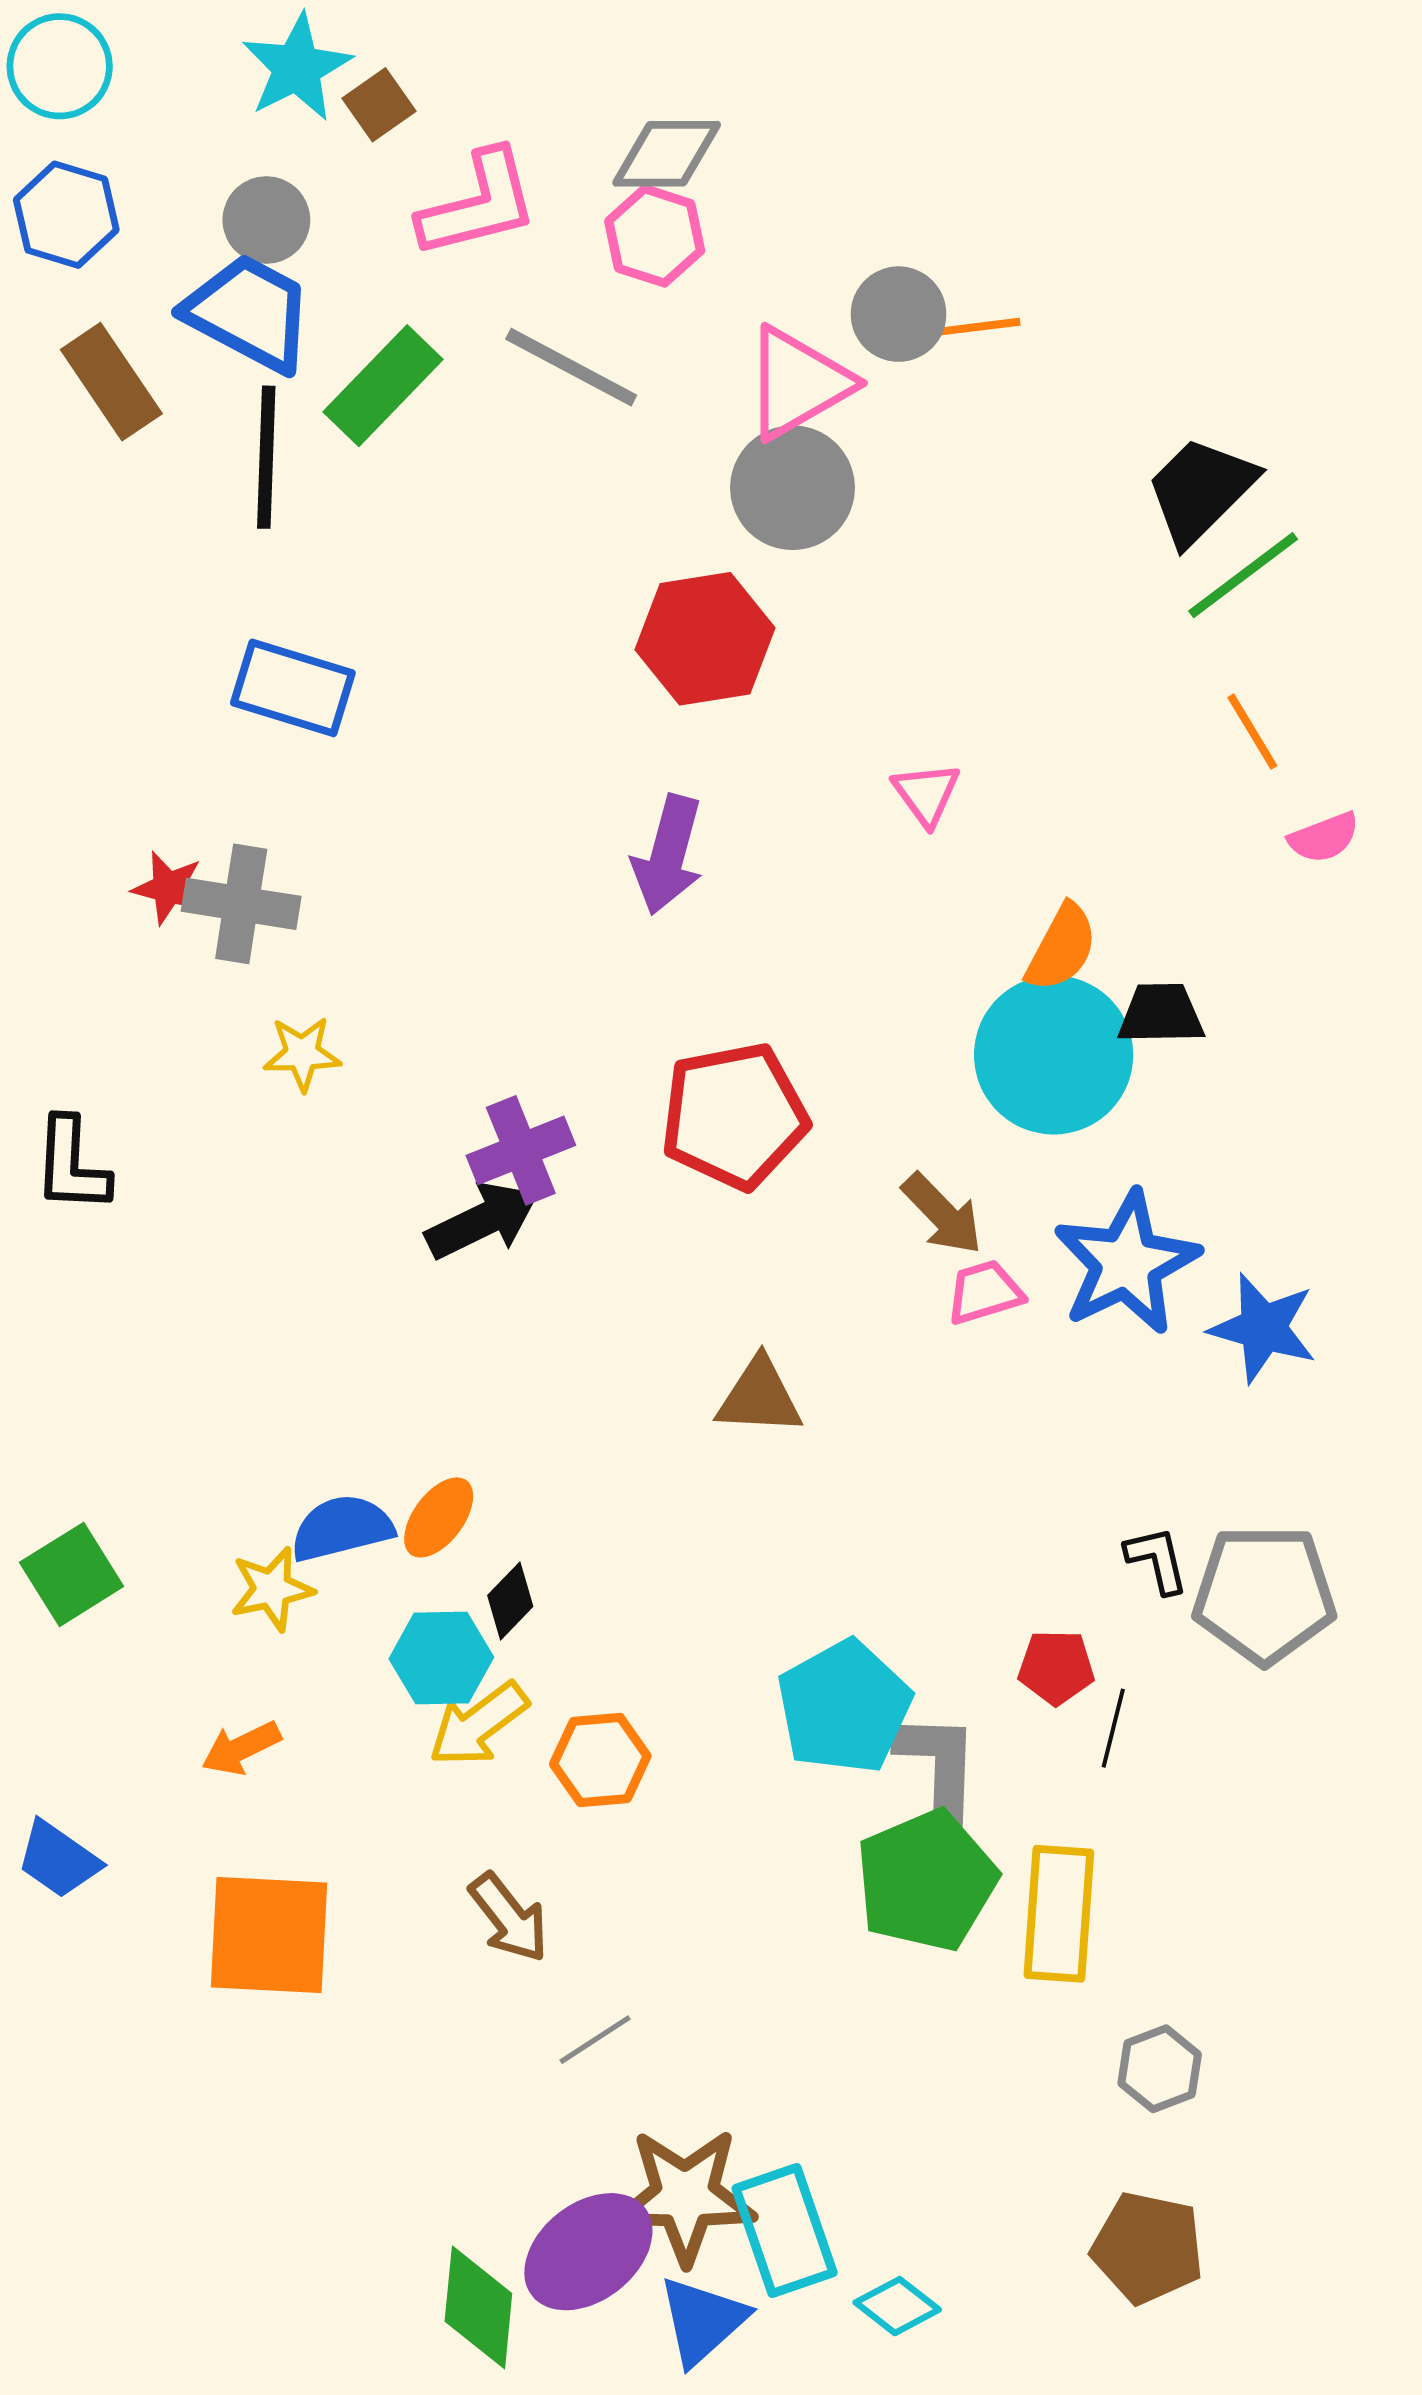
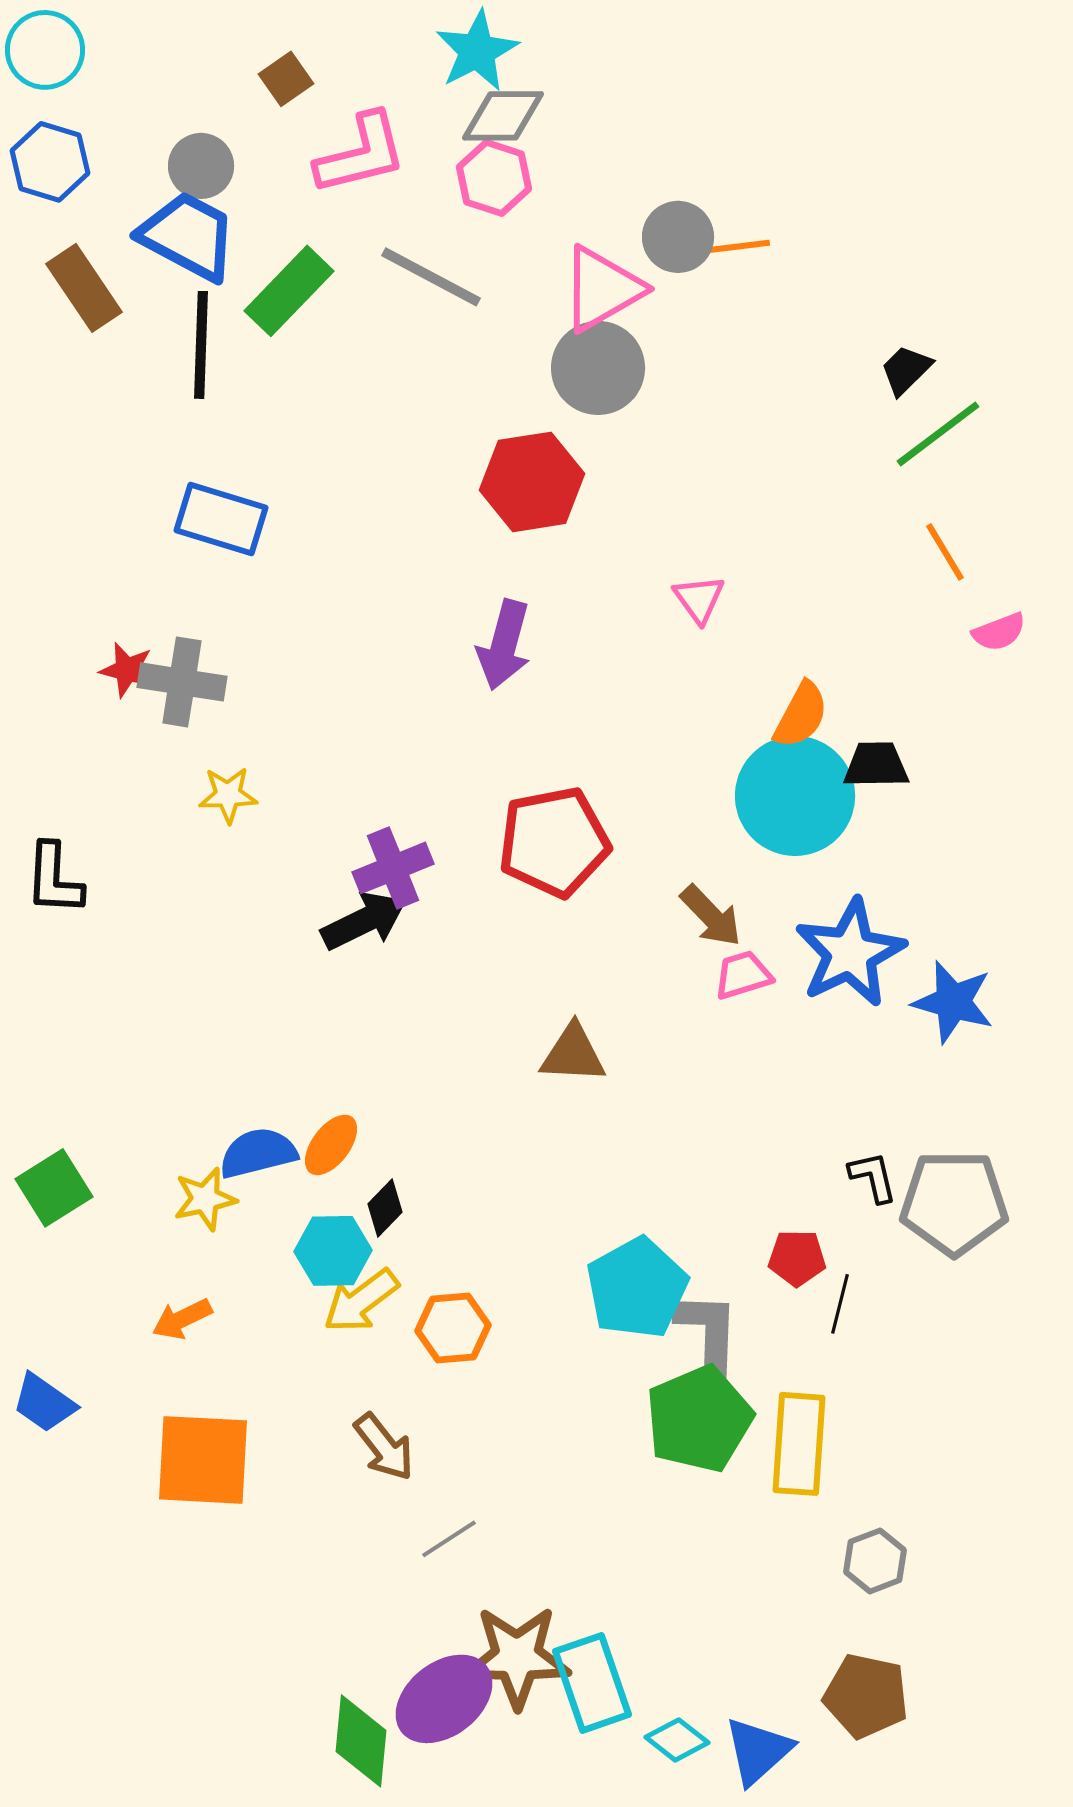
cyan star: (297, 68) -> (477, 51), moved
black trapezoid: (1201, 490) -> (906, 370), size x0.6
blue triangle: (702, 2321) -> (758, 1751), moved

